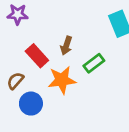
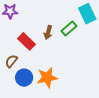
green rectangle: (94, 63) -> (69, 28), moved
orange star: (62, 80) -> (47, 78), moved

